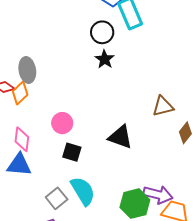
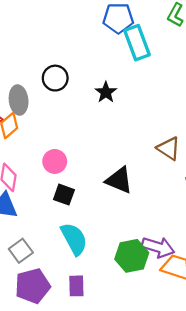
black circle: (102, 32) -> (55, 78), moved
brown triangle: (163, 106) -> (169, 148), turned 45
gray square: (57, 198) -> (21, 251), moved

